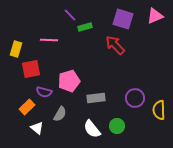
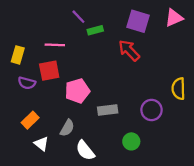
red square: (31, 69) -> (49, 71), moved
purple semicircle: (44, 92) -> (27, 83), moved
yellow semicircle: (159, 110) -> (179, 89), moved
white semicircle: (92, 129) -> (85, 150), moved

